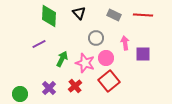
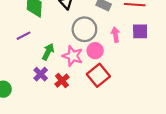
gray circle: (96, 38) -> (84, 29), size x1.5
purple square: (143, 54) -> (140, 31), moved
purple cross: (49, 88) -> (41, 74), moved

